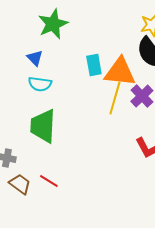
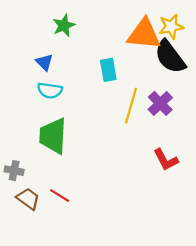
green star: (53, 24) -> (64, 25), size x0.7
orange triangle: (120, 72) -> (144, 34), moved

